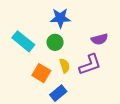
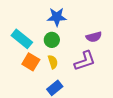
yellow semicircle: (65, 66) -> (53, 62), moved
orange square: (41, 73) -> (31, 62), moved

